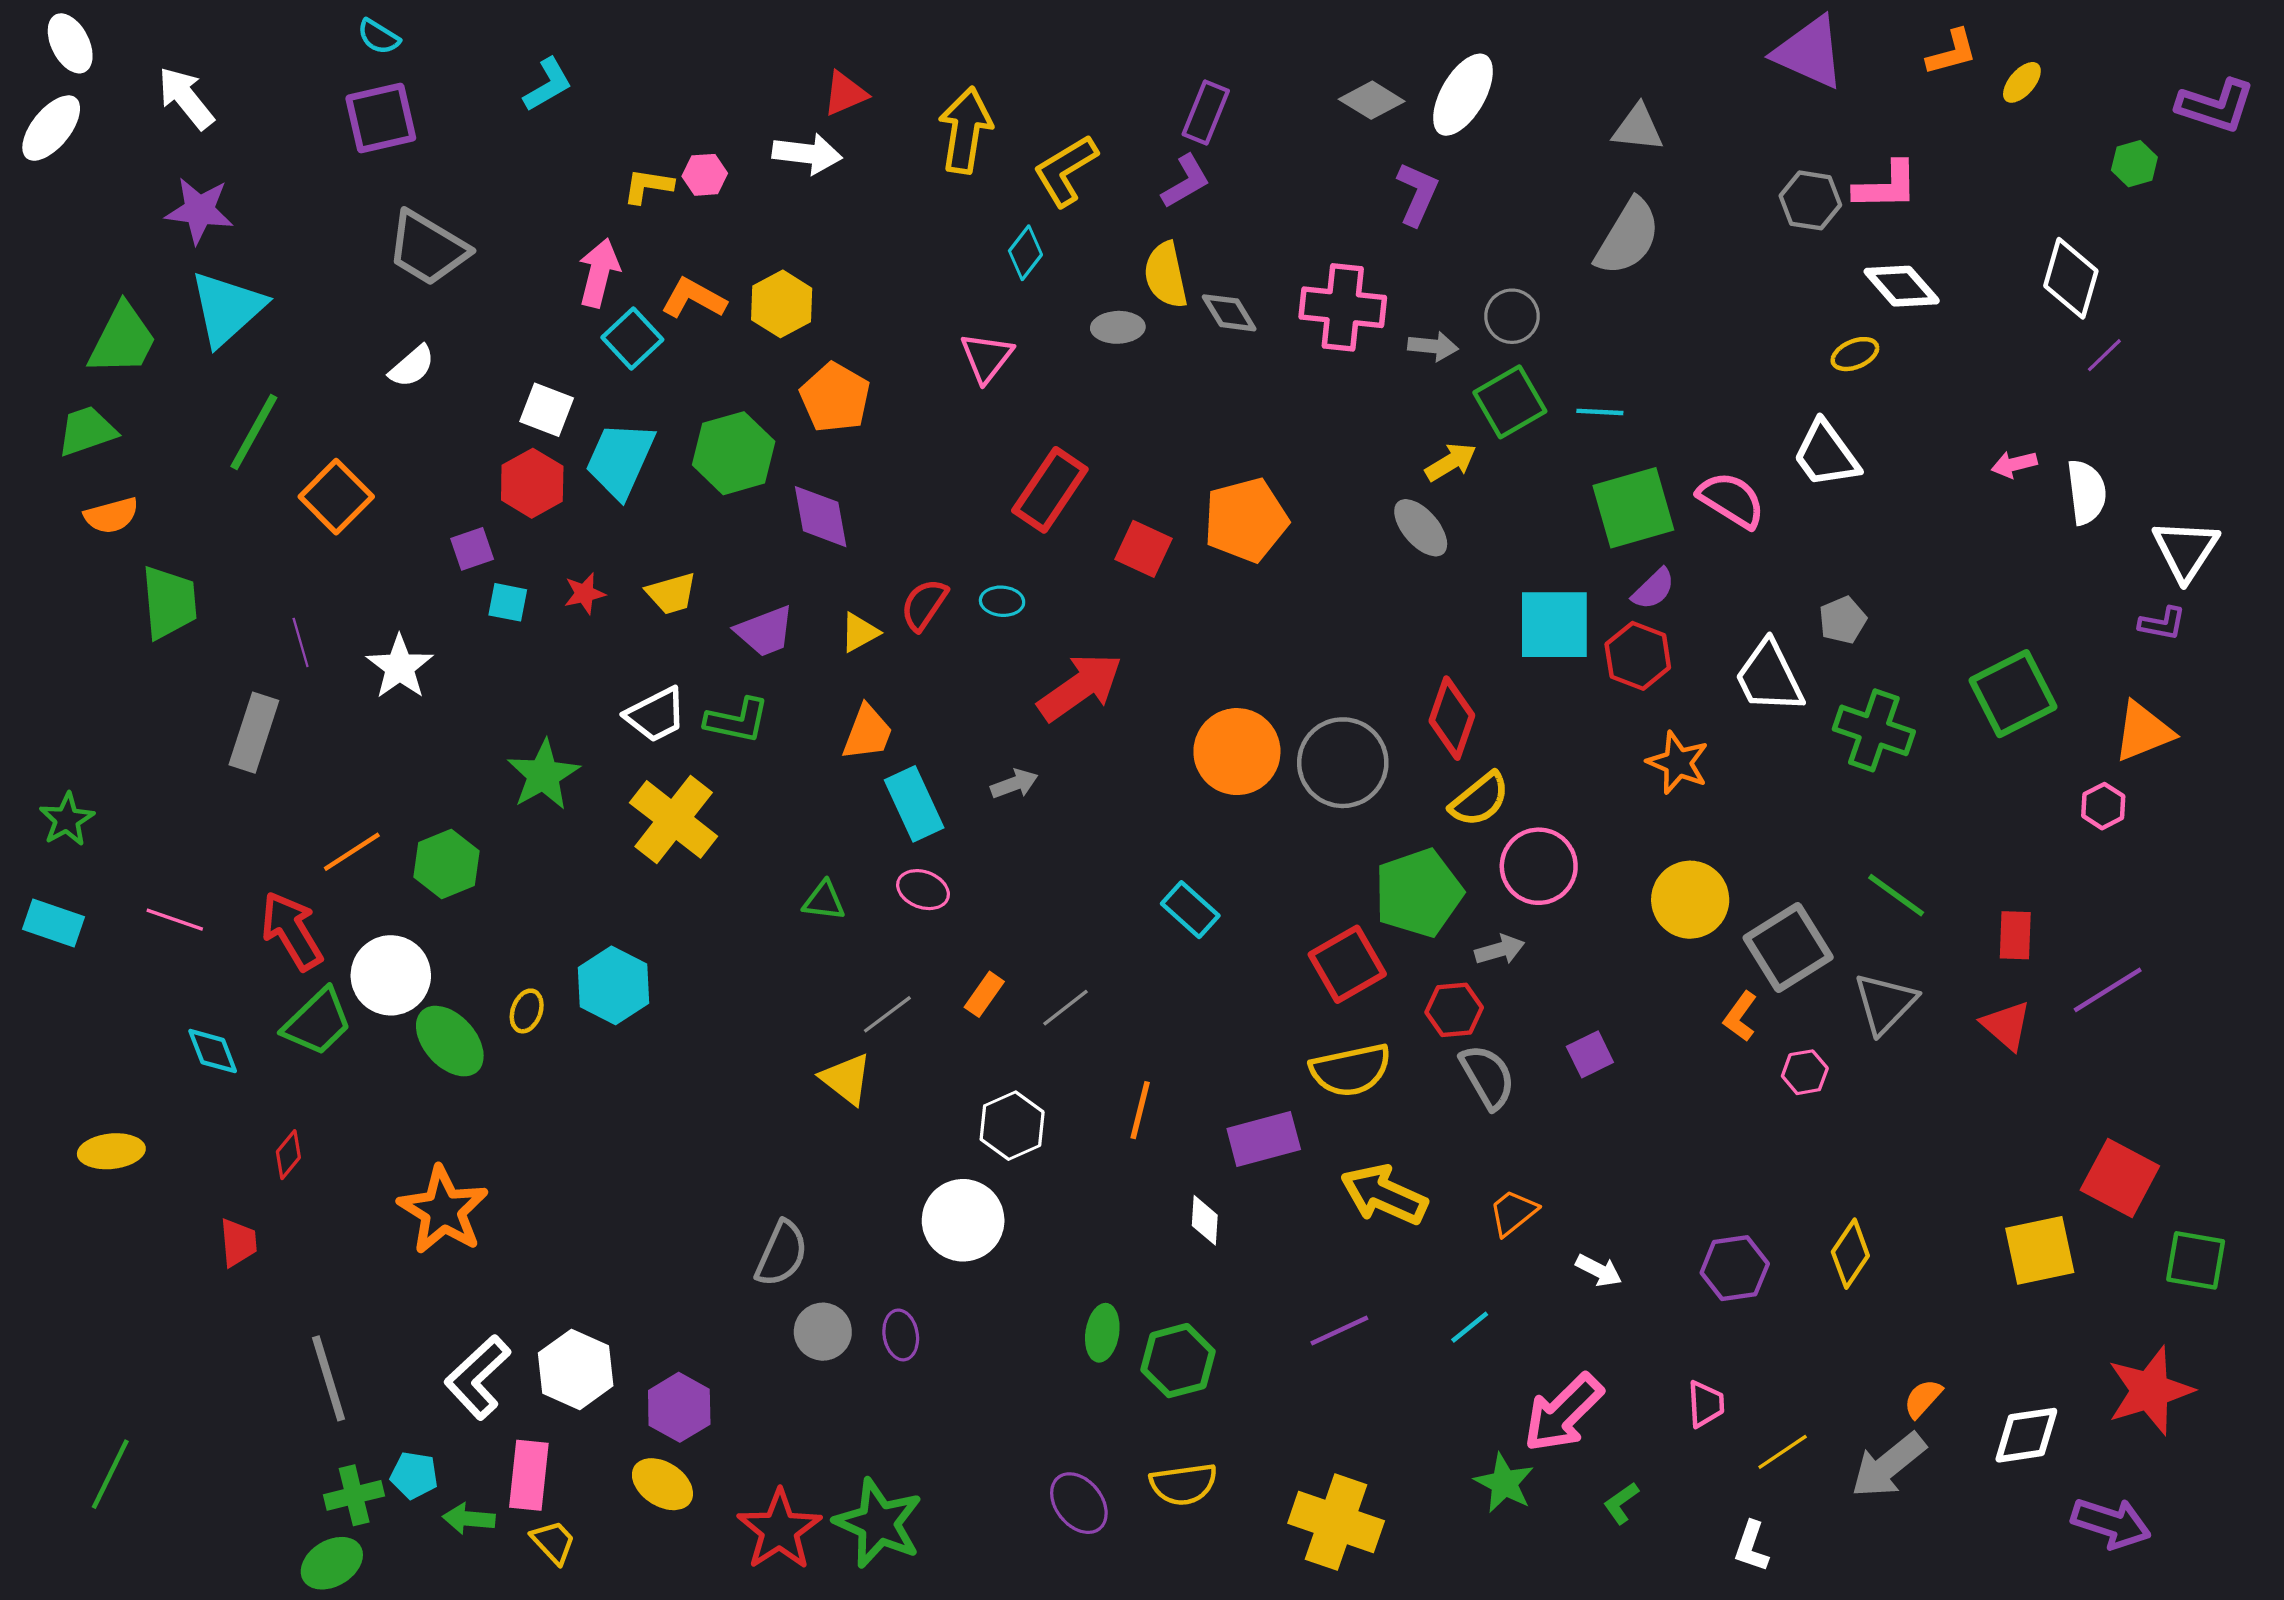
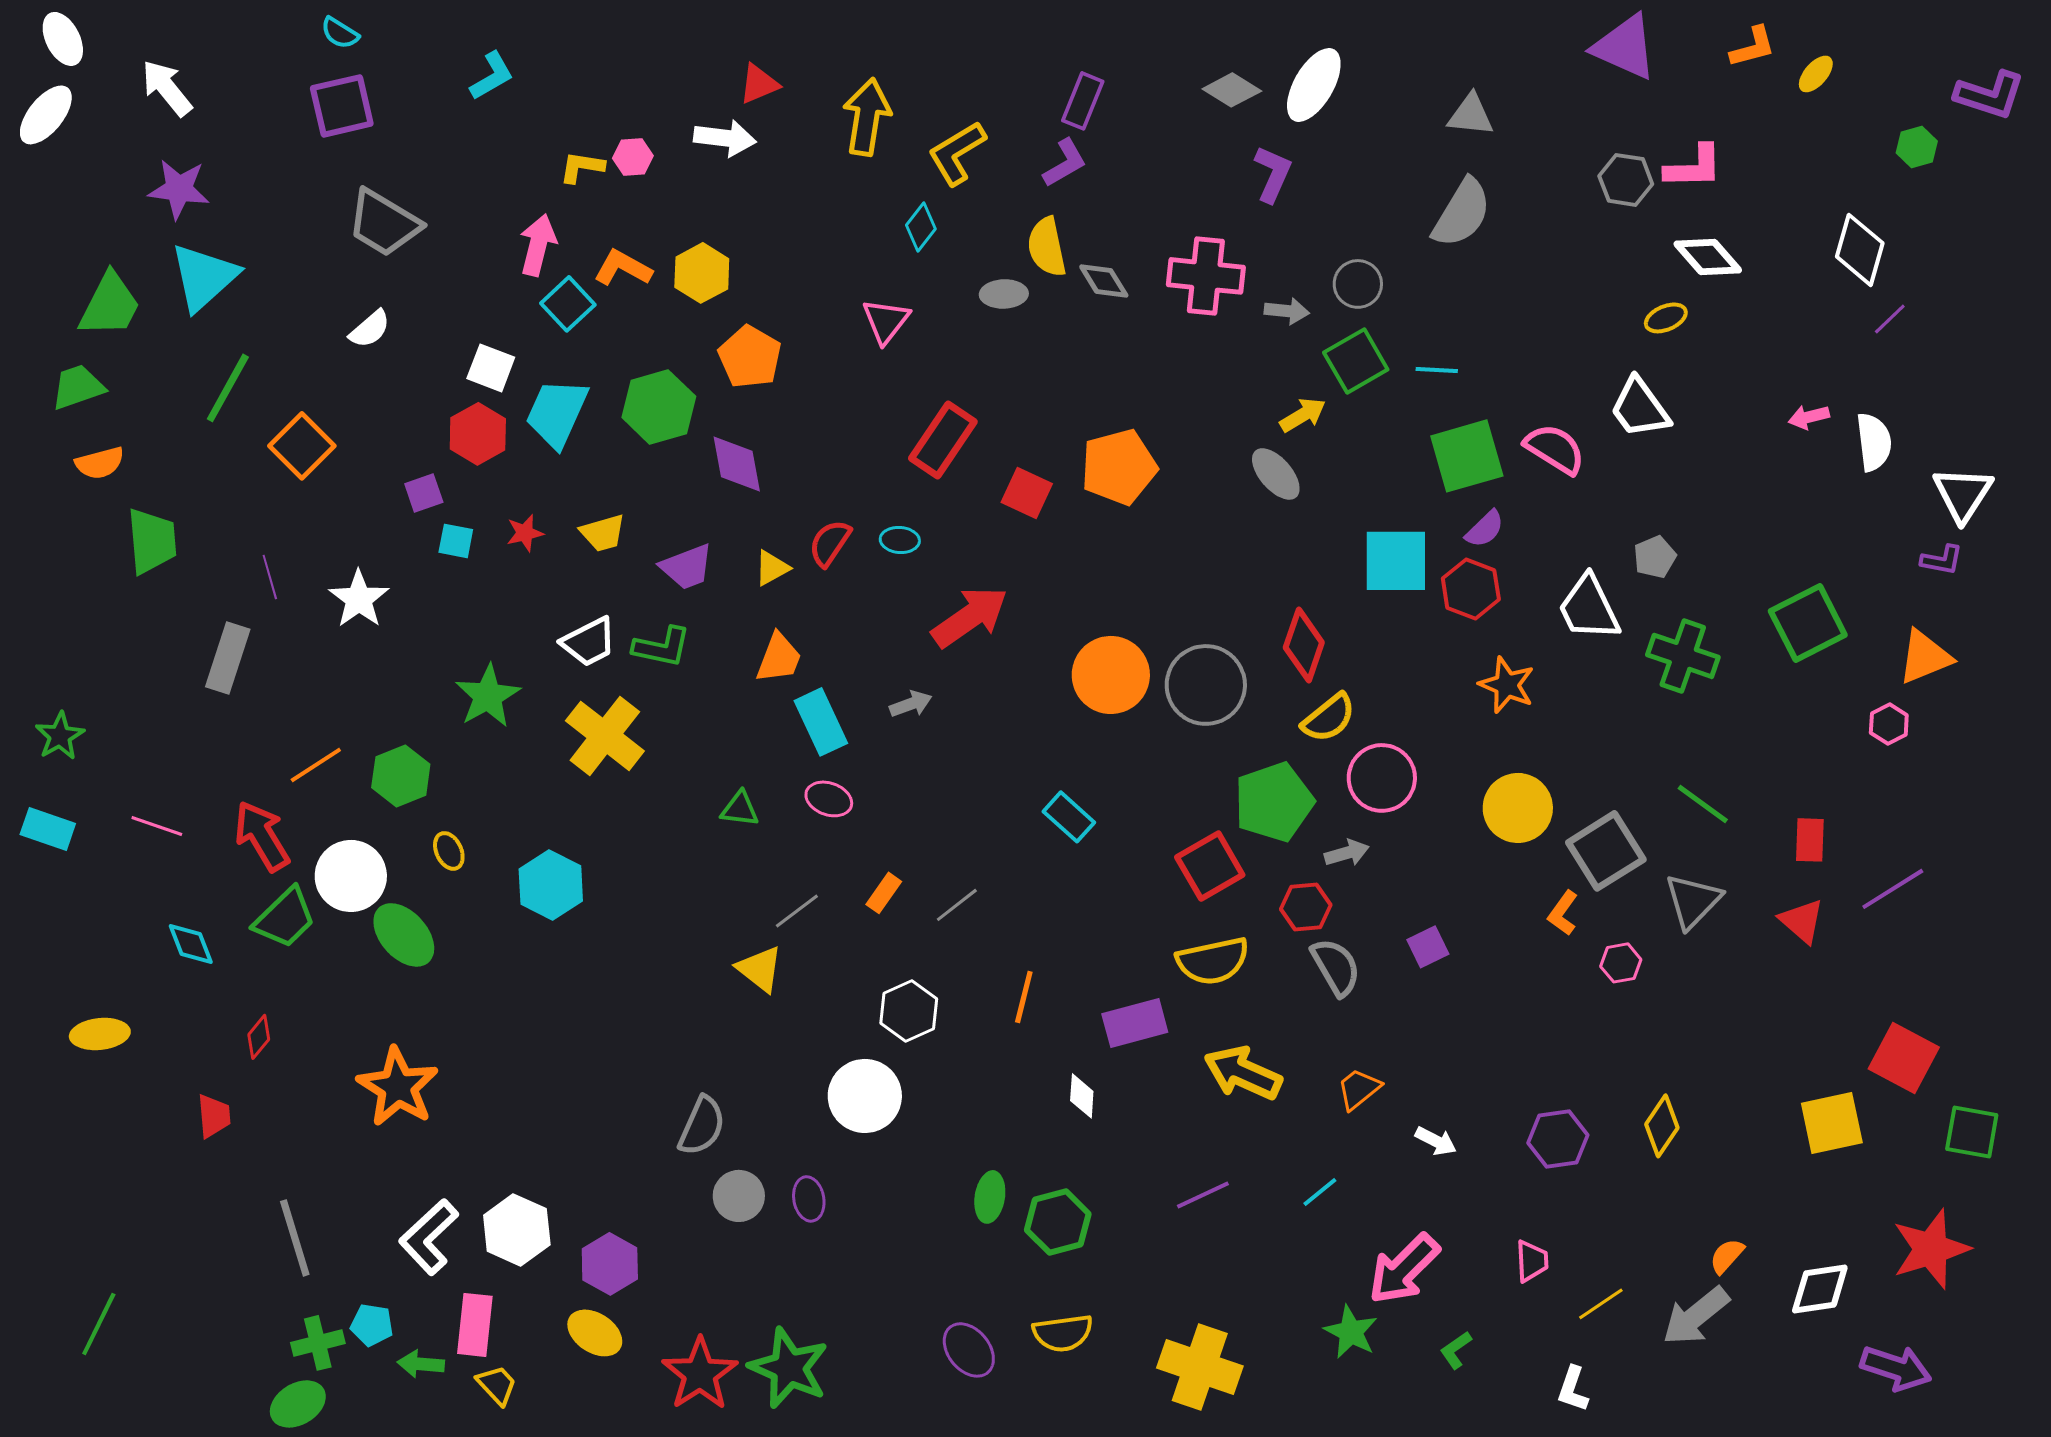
yellow ellipse: (527, 1011) -> (449, 851), moved, turned -45

